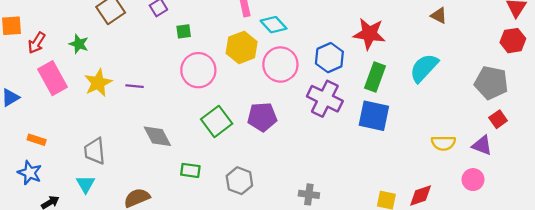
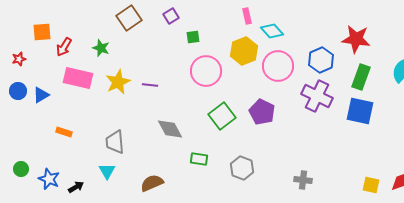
pink rectangle: (53, 78) -> (78, 78), turned -48
purple pentagon: (262, 117) -> (262, 112), turned 30
blue star: (30, 173) -> (49, 179), moved

